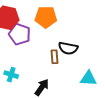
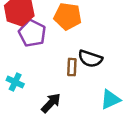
cyan triangle: (88, 78) -> (110, 99), turned -36

